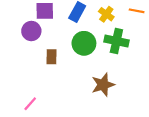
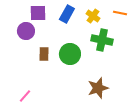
green circle: (84, 43) -> (70, 54), moved
brown star: (103, 85) -> (98, 88), moved

